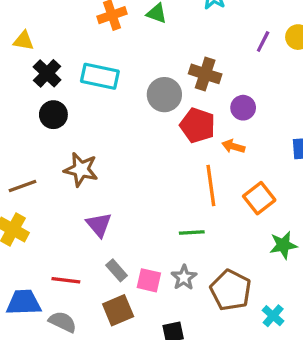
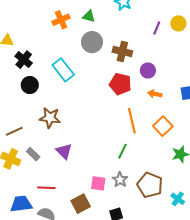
cyan rectangle: (100, 76) -> (63, 70), moved, turned 45
gray circle: (164, 95) -> (92, 42), moved
orange arrow: (233, 146) -> (155, 94), moved
green line: (192, 232) -> (123, 151), turned -56
gray rectangle: (117, 270) -> (33, 154), moved

